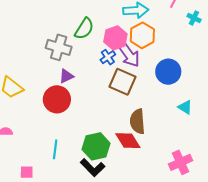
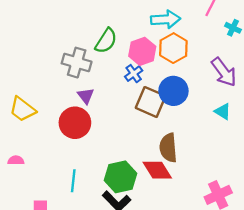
purple arrow: (129, 55) -> (224, 72), moved
blue circle: (168, 72) -> (173, 91), moved
purple triangle: (66, 76) -> (86, 96), turned -42
cyan triangle: (185, 107) -> (223, 111), moved

